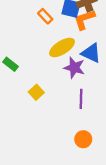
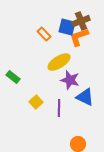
blue triangle: (91, 53) -> (85, 97), moved
purple line: (81, 99) -> (59, 108), moved

